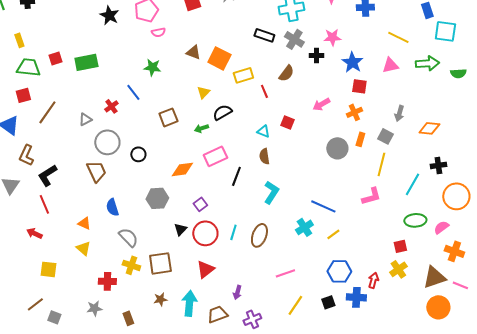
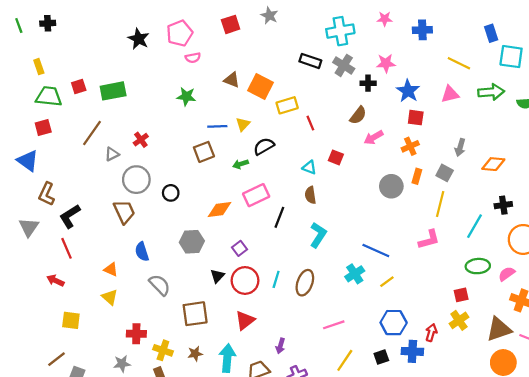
brown semicircle: (286, 73) -> (358, 115), moved
blue line: (133, 92) -> (217, 126), moved, turned -54
brown line: (47, 112) -> (92, 133), moved
yellow cross: (131, 265) -> (163, 350), moved

